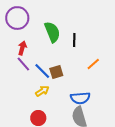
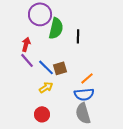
purple circle: (17, 18) -> (40, 14), moved
green semicircle: (52, 32) -> (56, 28), turned 35
orange line: (93, 64) -> (87, 78), moved

